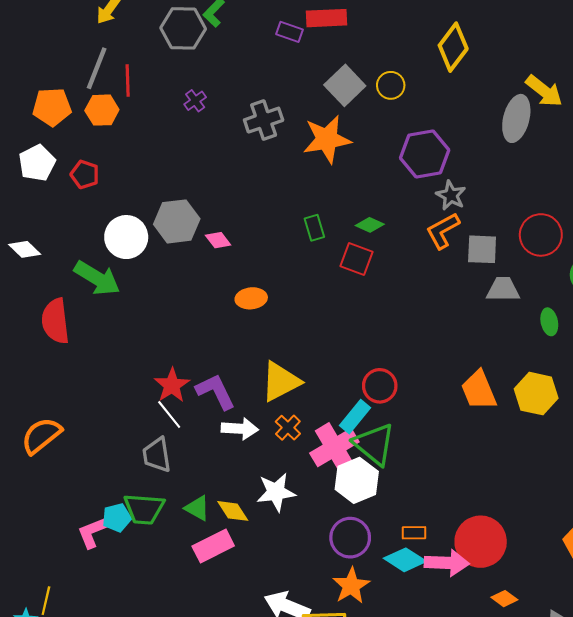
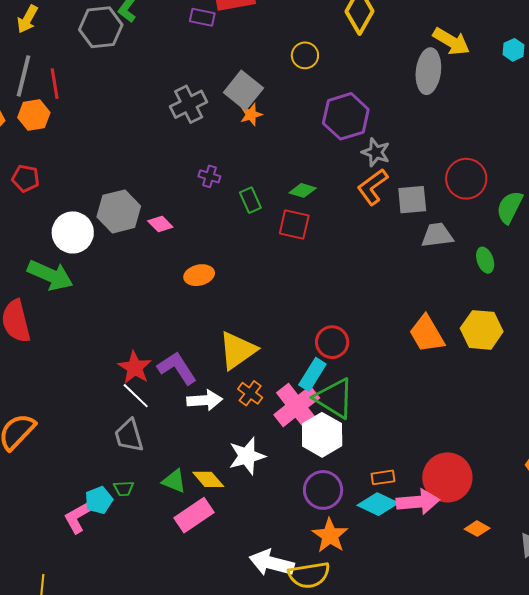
gray square: (345, 85) -> (243, 90), moved
purple cross: (195, 101) -> (209, 176), moved, turned -30
orange star: (327, 139) -> (251, 115), size x0.5
green trapezoid: (144, 509) -> (124, 488), size x0.5

